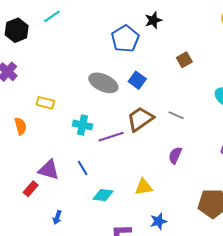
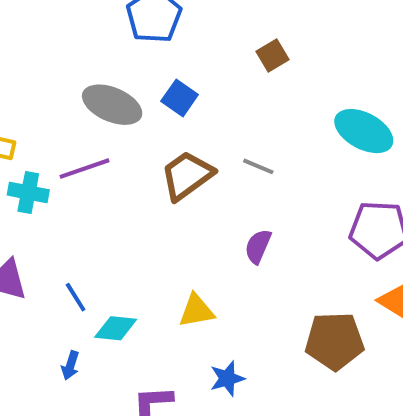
cyan cross: (82, 125) -> (28, 192), moved
purple line: (111, 137) -> (85, 169), moved
blue line: (83, 168) -> (76, 297), moved
blue arrow: (57, 217) -> (70, 365), moved

